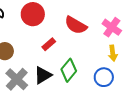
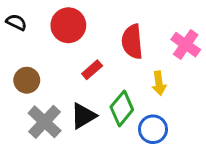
red semicircle: (76, 25) -> (132, 42), turned 55
yellow arrow: (113, 53) -> (159, 83), moved
blue circle: (104, 77) -> (153, 129), moved

